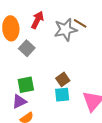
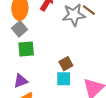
gray square: (27, 48) -> (19, 29), moved
green square: (26, 85) -> (26, 49), moved

